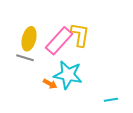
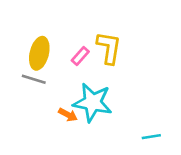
pink rectangle: (59, 41) -> (80, 56), size x0.5

